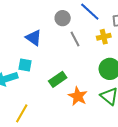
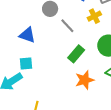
green rectangle: (58, 79) -> (76, 54), moved
orange star: (78, 96) -> (85, 80), turned -30

